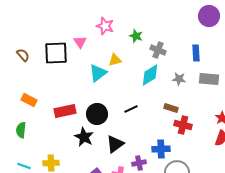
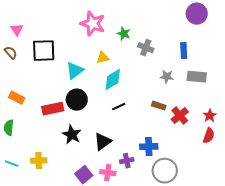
pink star: (105, 26) -> (93, 24), size x1.4
pink triangle: (80, 42) -> (17, 30), moved
cyan triangle: (98, 73) -> (75, 71), moved
cyan diamond: (150, 75) -> (113, 80), moved
black circle: (97, 114) -> (77, 100), moved
red cross: (183, 125) -> (180, 116), moved, turned 36

